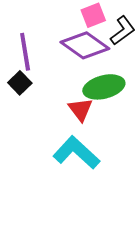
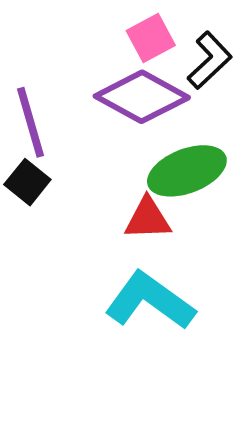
red triangle: (80, 109) -> (148, 219), turned -48

